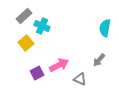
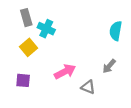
gray rectangle: (24, 16) -> (26, 18), turned -63
purple square: (37, 73) -> (23, 80), moved, turned 32

